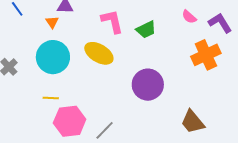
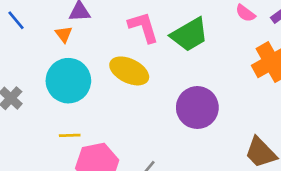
green trapezoid: (146, 30) -> (189, 35), size x1.4

